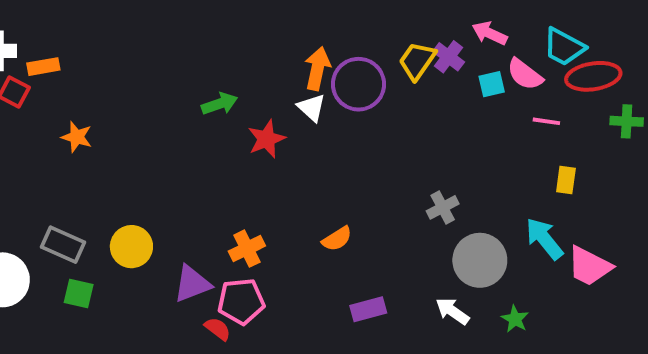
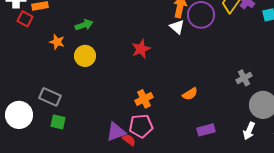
green arrow: (220, 104) -> (84, 25), moved
red star: (267, 139) -> (141, 49), moved
yellow circle: (131, 247) -> (85, 56), moved
purple triangle: (192, 284) -> (116, 132), moved
white arrow: (452, 311) -> (249, 131), turned -102

